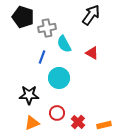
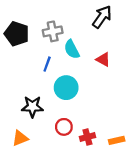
black pentagon: (23, 17) -> (17, 34), moved
red cross: (78, 122) -> (87, 137), turned 32
orange triangle: (32, 123) -> (20, 138), moved

